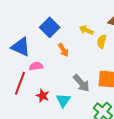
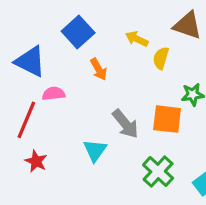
red star: (43, 96) -> (36, 161), moved

